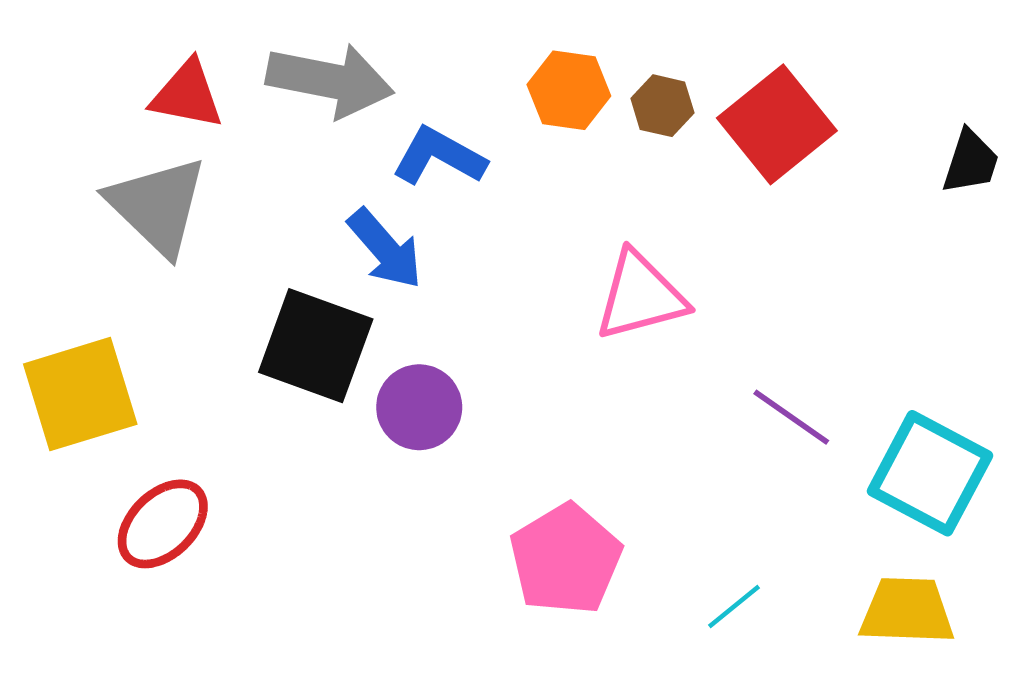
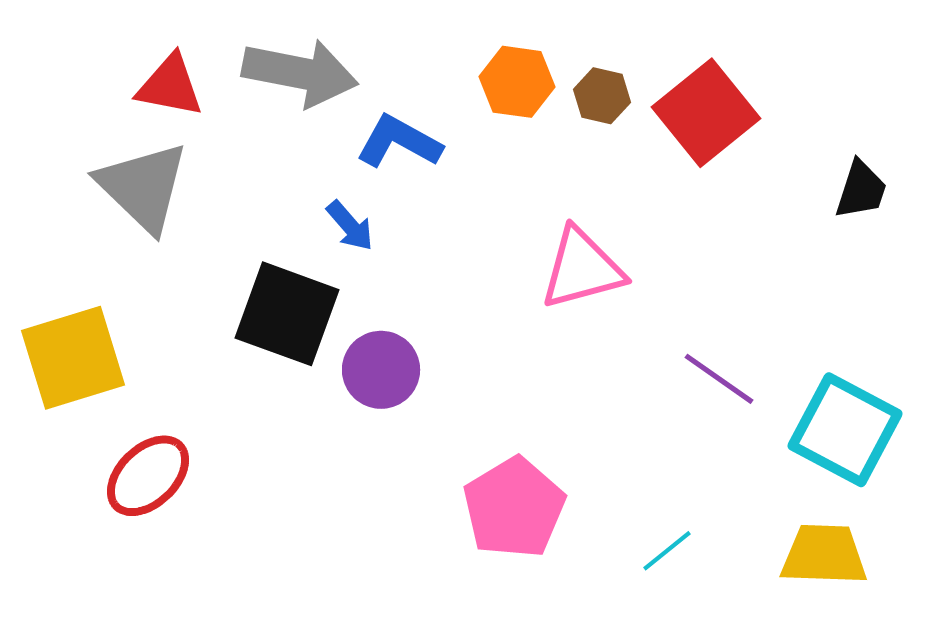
black trapezoid: (971, 162) -> (861, 190), moved
blue arrow: (385, 249) -> (350, 226), size x0.7

